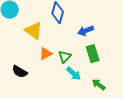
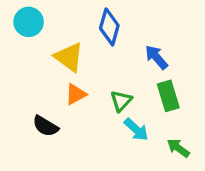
blue arrow: (86, 31) -> (156, 57), turned 70
orange triangle: (46, 54) -> (76, 94), moved

